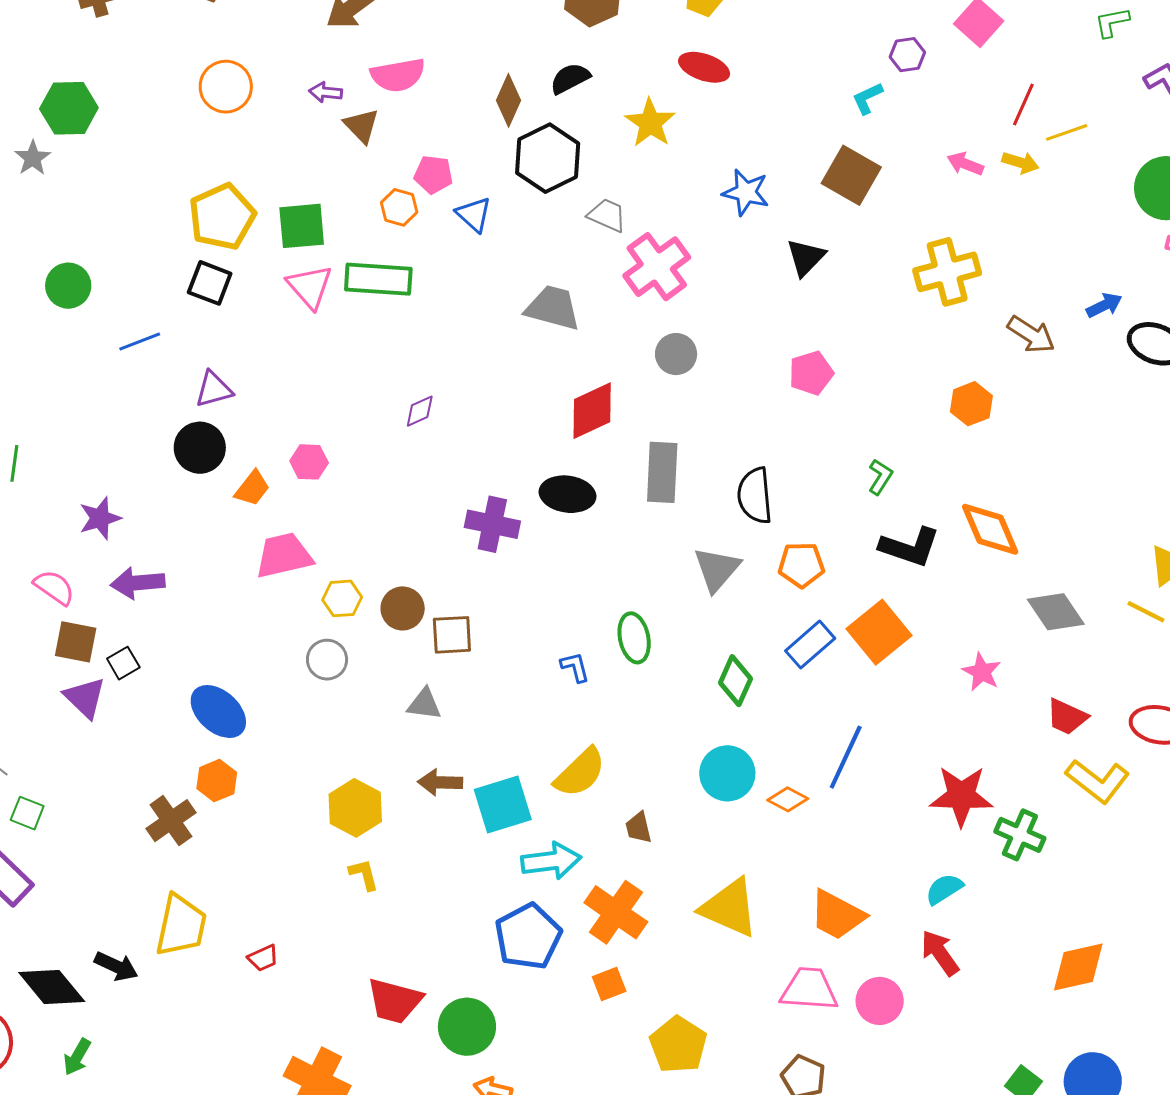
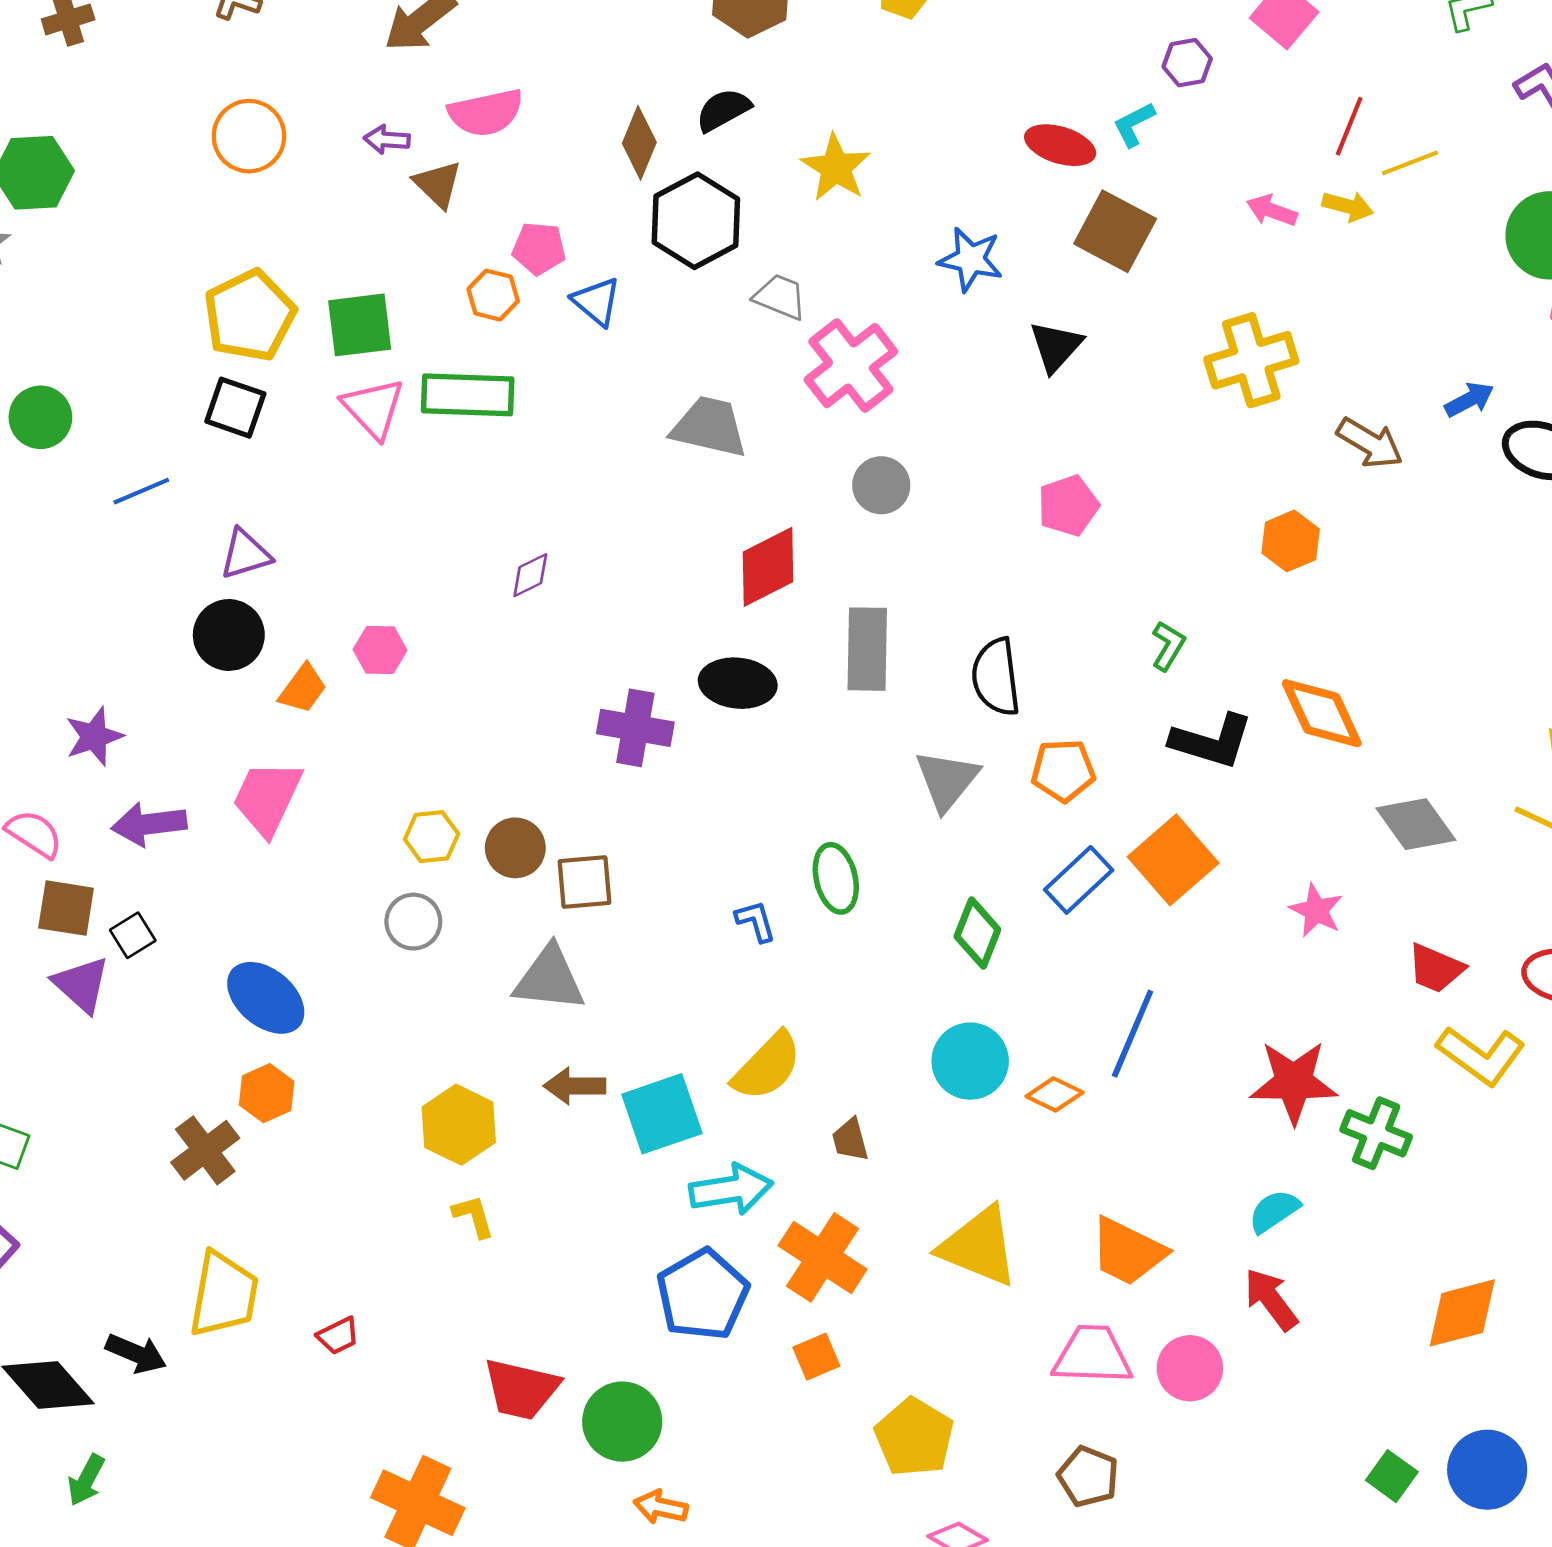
red ellipse: (704, 67) -> (1060, 145), moved
pink trapezoid: (284, 555) -> (267, 798), moved, turned -50
gray triangle: (424, 704) -> (549, 979), size x1.5

